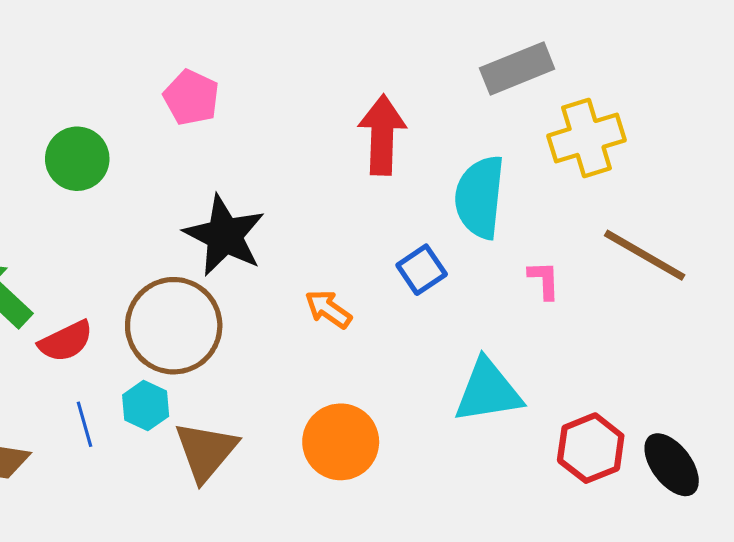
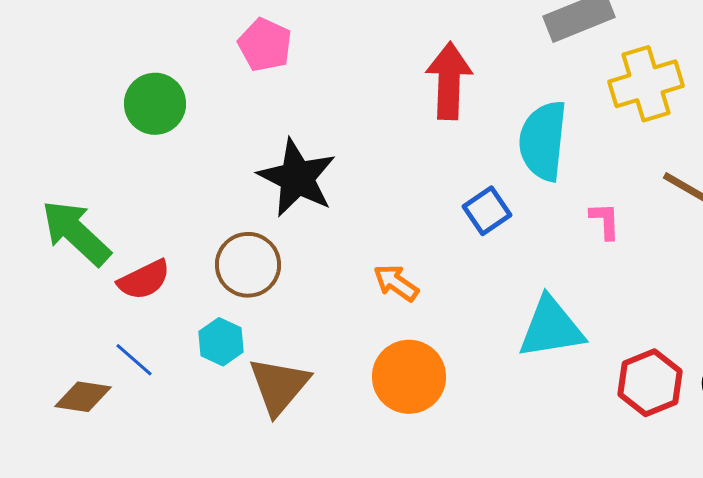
orange arrow: (328, 309) -> (396, 283), moved
brown circle: (174, 326) -> (248, 265), size x0.7
blue line: (84, 424) -> (134, 360), moved, turned -33

